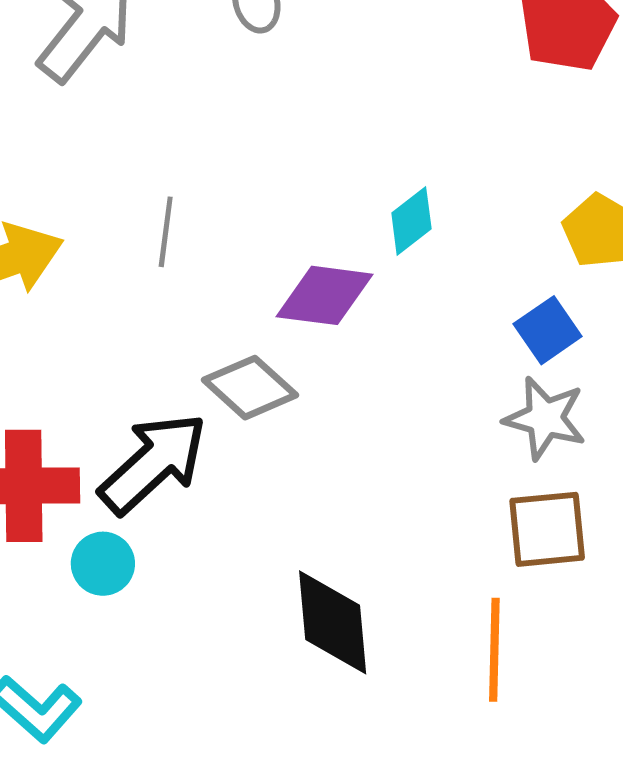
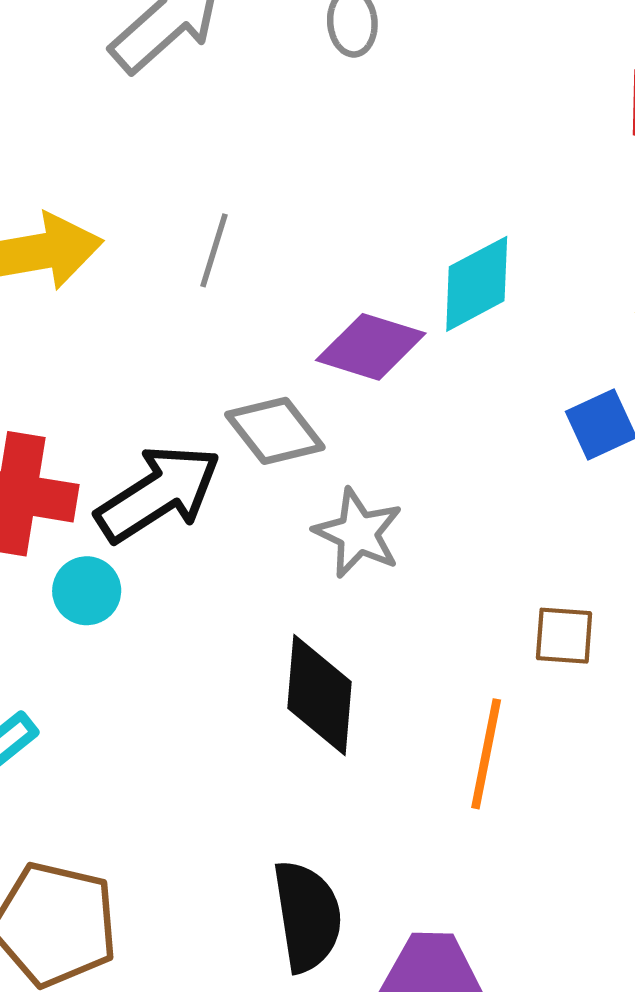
cyan diamond: (411, 221) -> (477, 284), size x1.4
gray star: (545, 418) -> (358, 533), moved
brown square: (547, 529) -> (564, 636), size x0.7

